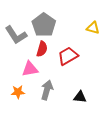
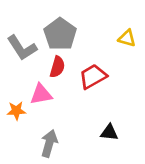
gray arrow: (47, 90) -> (49, 143), moved
orange star: (18, 92) -> (16, 111), moved

